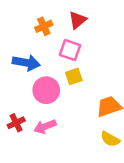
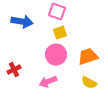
pink circle: (46, 90) -> (56, 55), moved
pink arrow: (45, 127) -> (48, 82), moved

